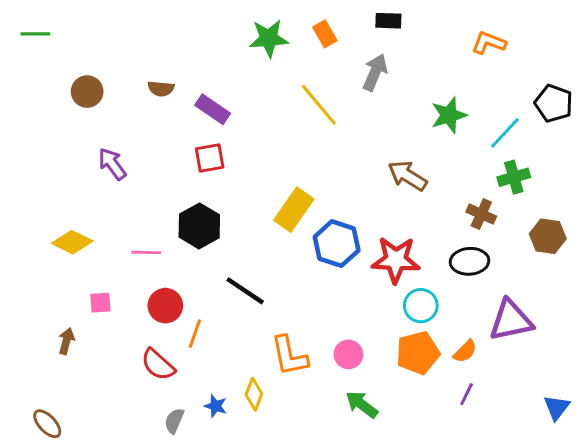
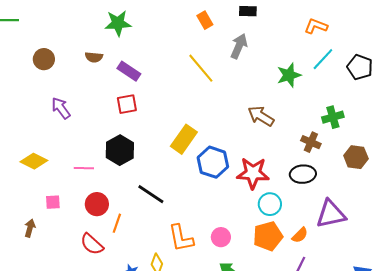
green star: (269, 38) -> (118, 23), moved
cyan line: (505, 133) -> (323, 59), moved

